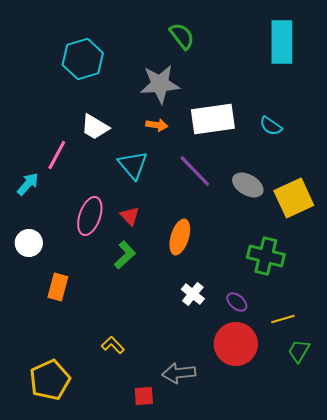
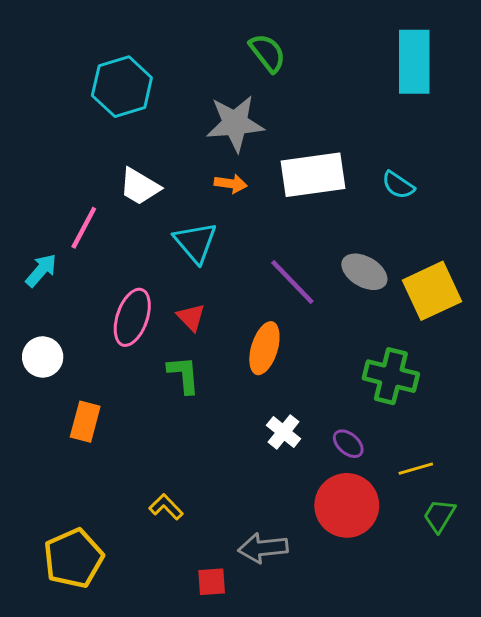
purple line: (195, 171) -> (292, 282), moved
green L-shape: (125, 255) -> (184, 375), turned -52

